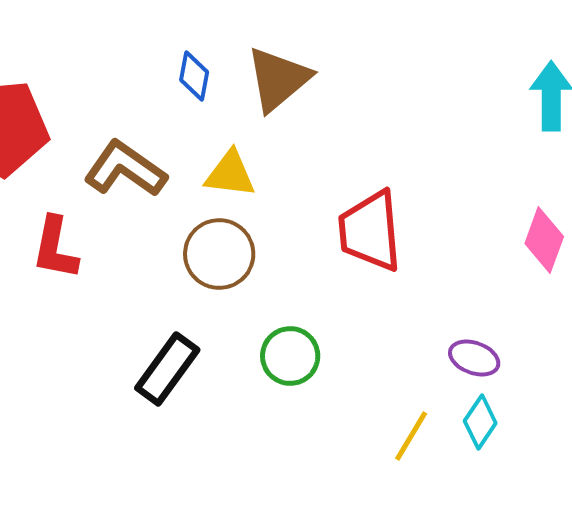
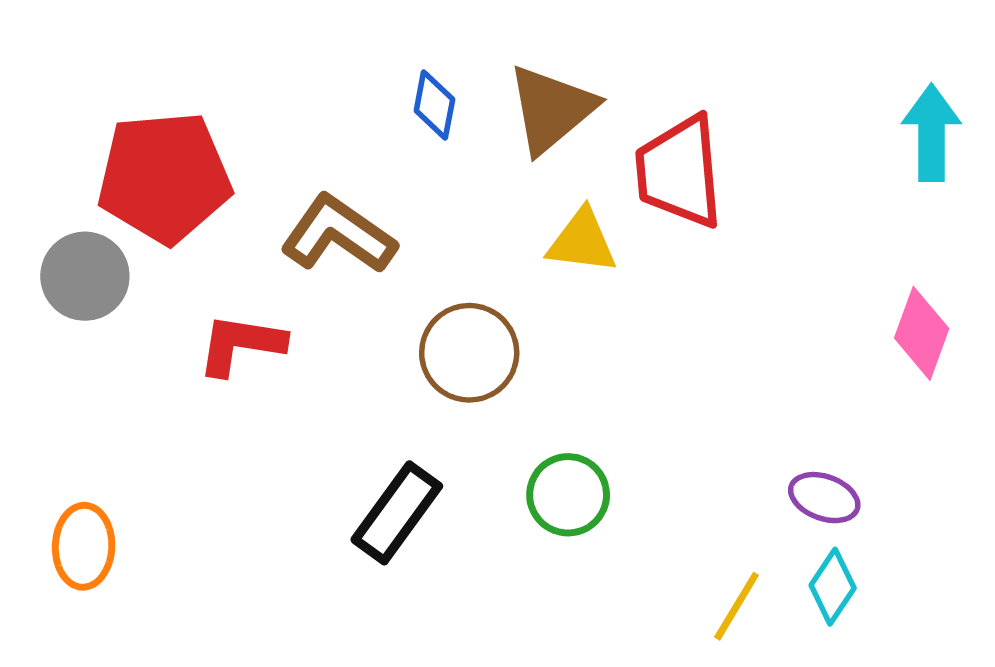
yellow triangle: (230, 174) -> (582, 241), moved
red trapezoid: (370, 231) -> (679, 172), moved
red L-shape: (55, 248) -> (241, 344), turned 88

